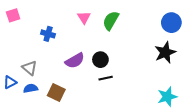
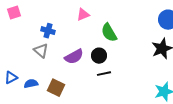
pink triangle: (84, 17) -> (83, 15), turned 40
green semicircle: (111, 21) -> (109, 33), moved, turned -60
gray triangle: (30, 68) -> (41, 51), moved

